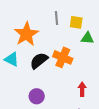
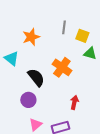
orange star: (26, 34) -> (31, 37), size x0.7
black semicircle: (39, 61) -> (36, 77), moved, turned 78

